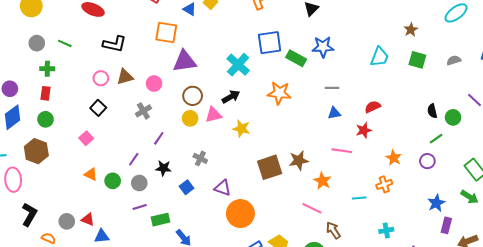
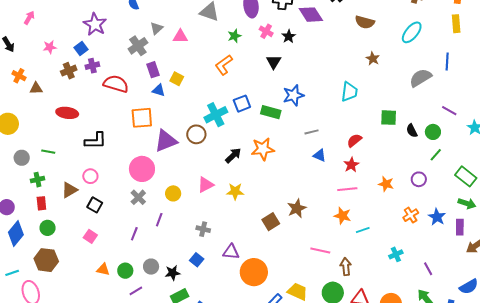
blue square: (270, 43) -> (242, 104), size x0.7
green square: (417, 60) -> (389, 118), moved
gray semicircle: (454, 60) -> (420, 78), size x1.6
cyan cross: (238, 65) -> (216, 115), moved, turned 35
brown triangle: (125, 77) -> (69, 190), moved
pink circle: (154, 84) -> (142, 169), size x1.6
brown circle: (193, 96) -> (196, 134), moved
black arrow: (231, 97) -> (233, 155), moved
blue triangle: (334, 113) -> (319, 155), turned 48
yellow circle: (190, 118) -> (173, 193), moved
green line: (436, 139) -> (436, 155), moved
pink line: (342, 151) -> (347, 189), moved
purple line: (134, 159) -> (134, 234), moved
brown square: (270, 167) -> (271, 222), size x0.7
black star: (163, 168) -> (173, 273), moved
orange star: (322, 181) -> (343, 216), moved
orange cross: (384, 184) -> (411, 215), moved
purple line: (140, 207) -> (136, 291), moved
purple rectangle: (446, 225) -> (460, 227), moved
brown arrow: (333, 230) -> (346, 267), turned 42

